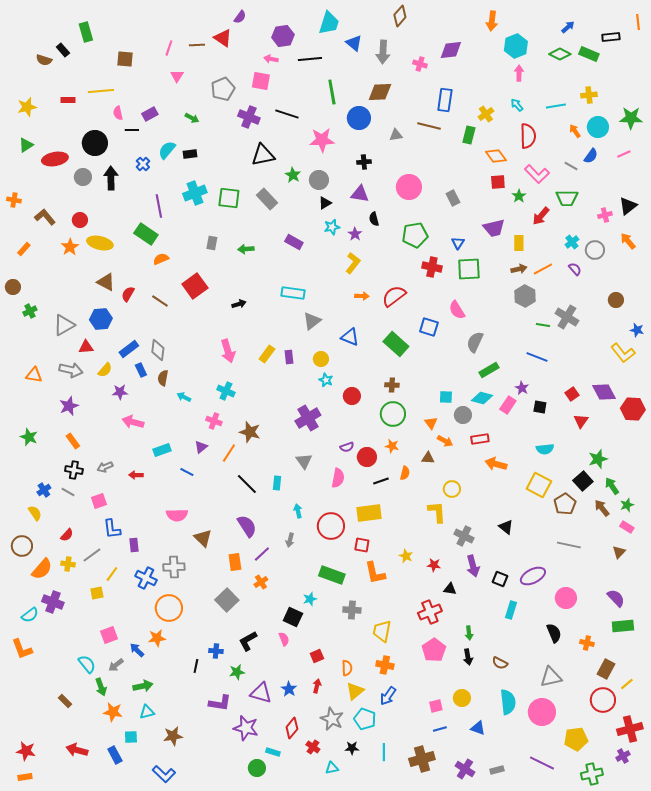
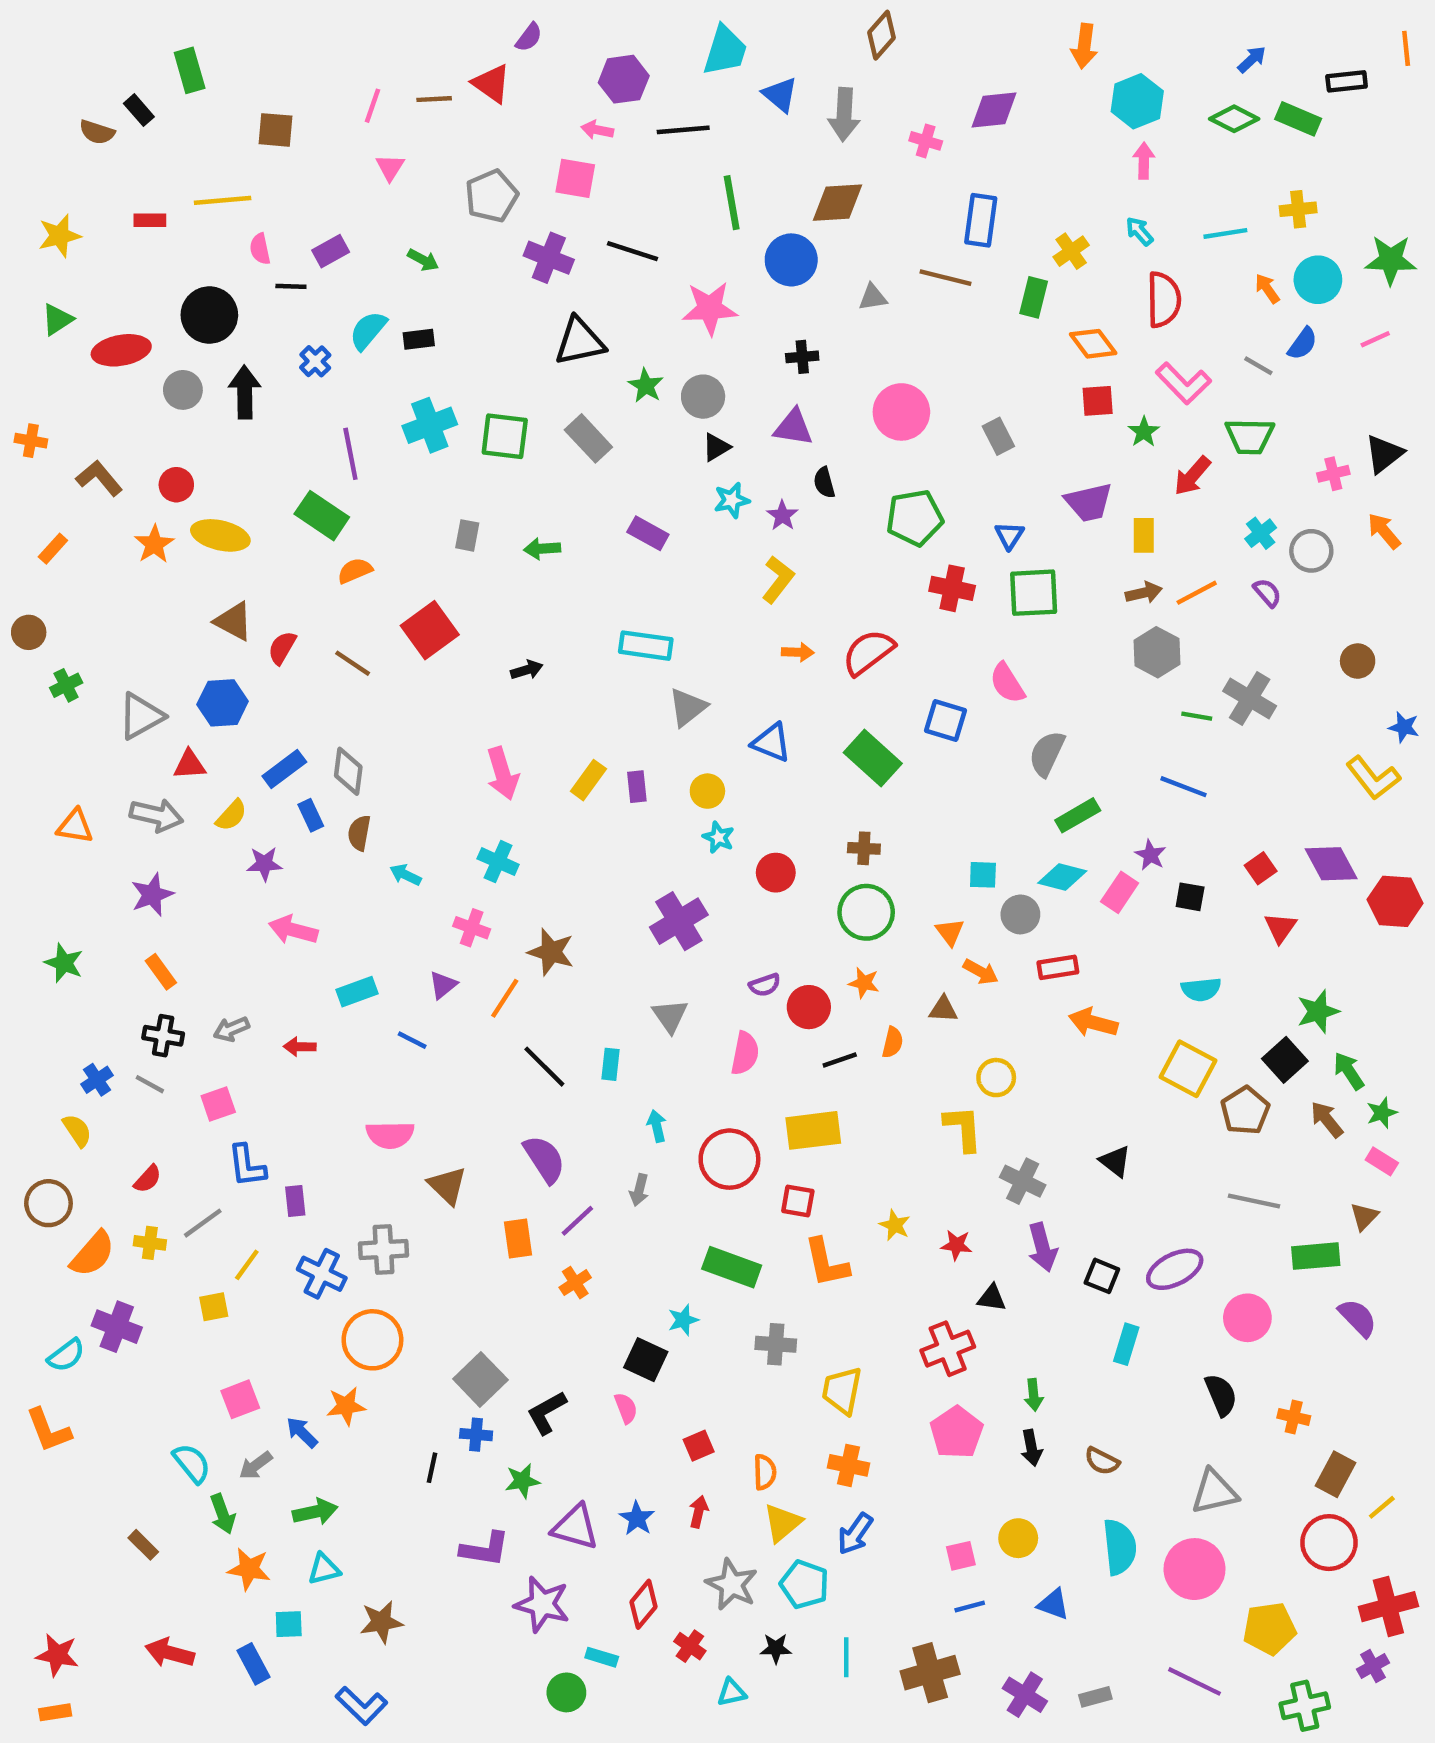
gray square: (227, 600) -> (480, 1379), moved
green rectangle: (623, 626) -> (1316, 1256), moved

